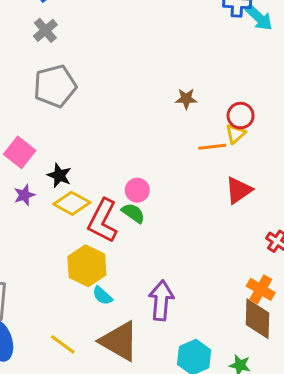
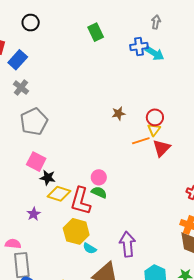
pink square: (20, 152) -> (36, 162), moved
red triangle: (239, 190) -> (162, 148), moved
purple star: (24, 195) -> (34, 214), moved

